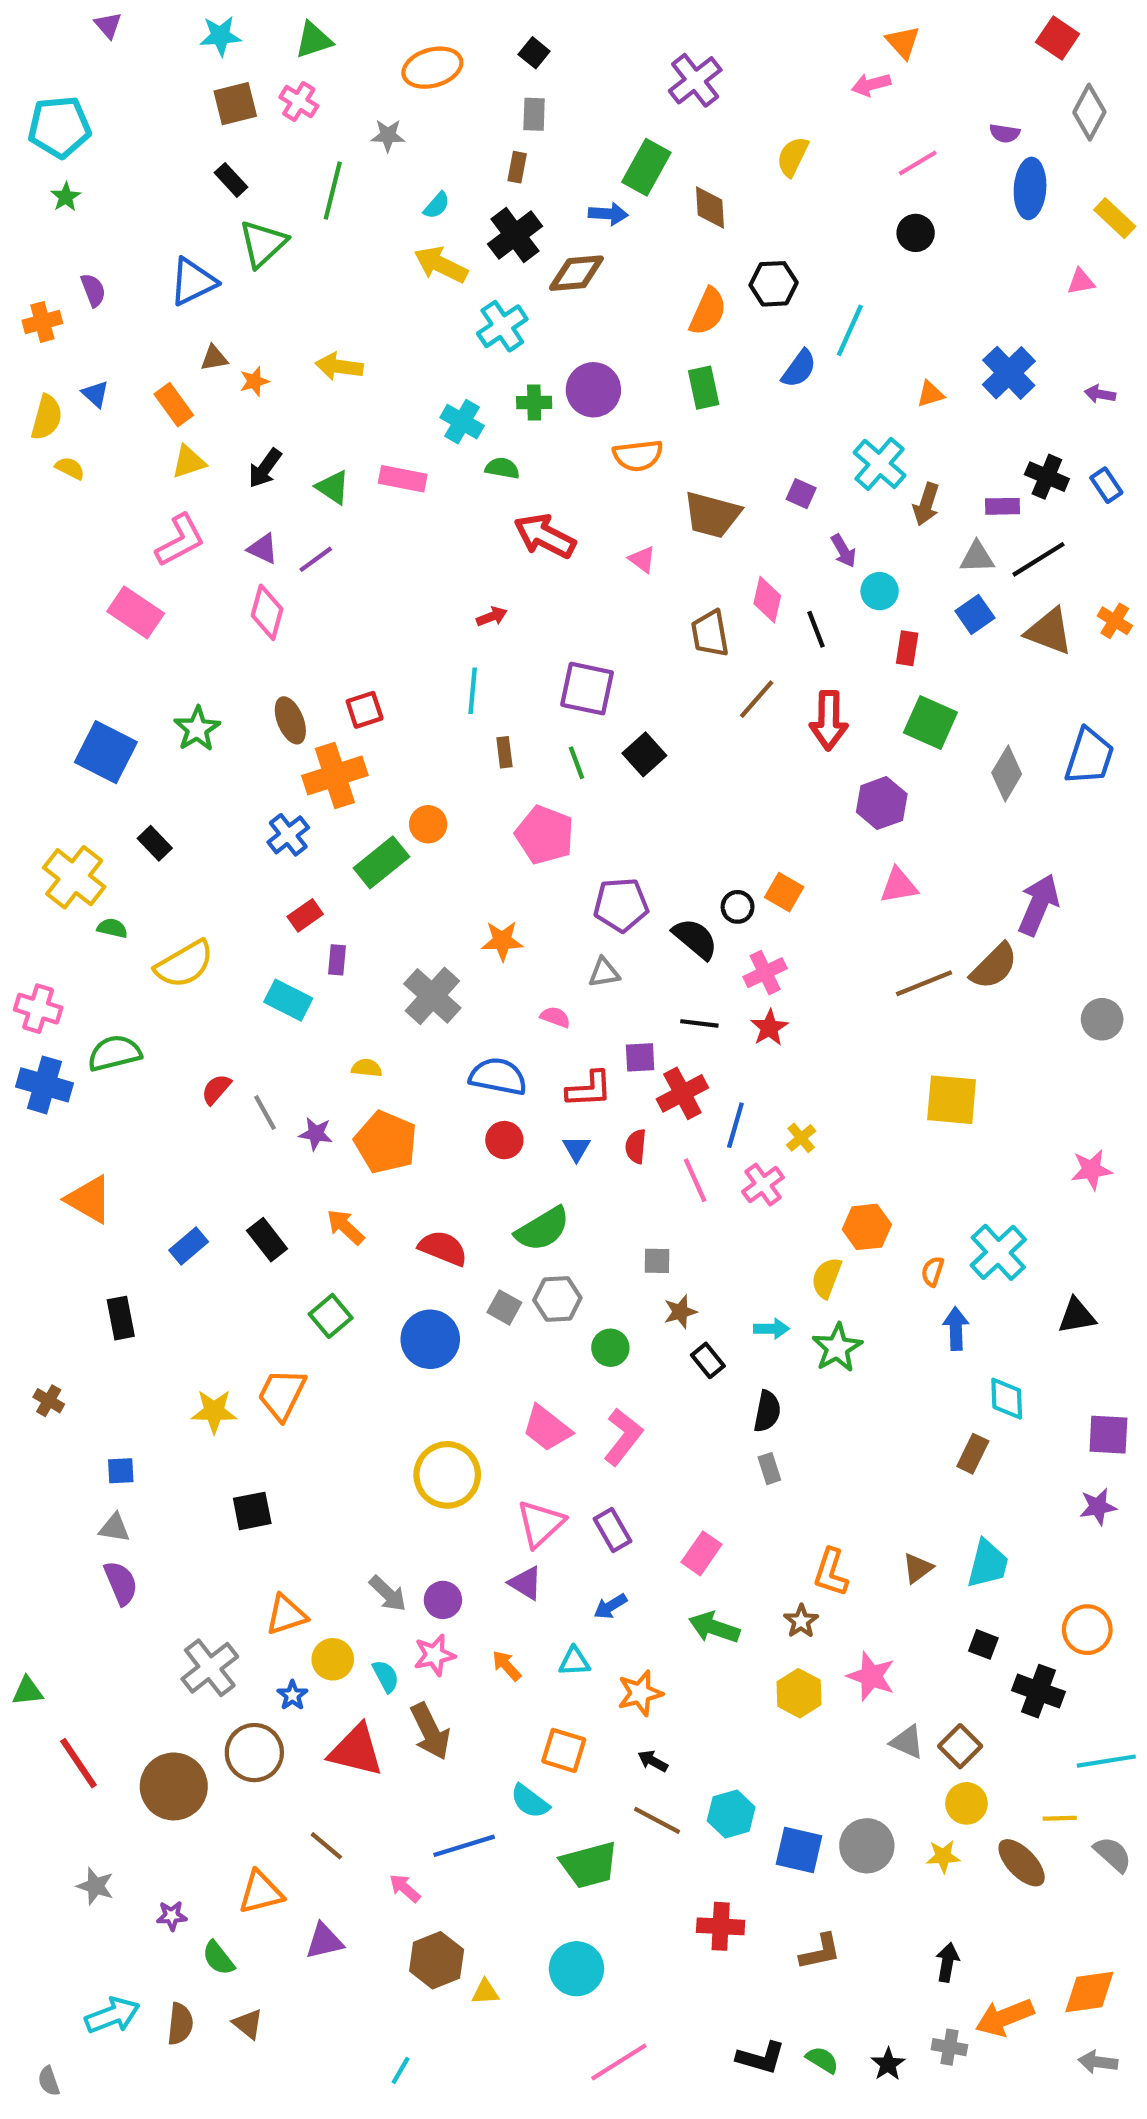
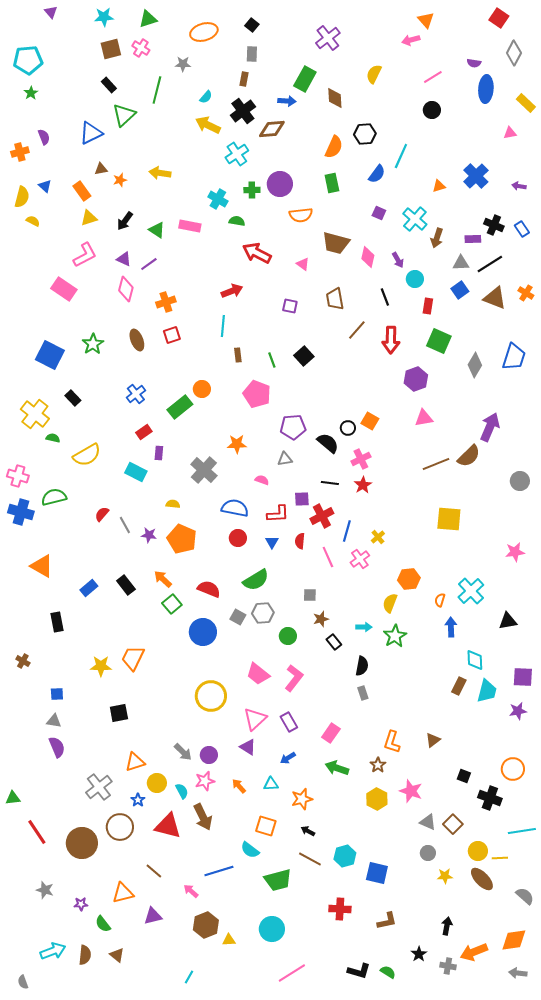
purple square: (801, 494) -> (379, 213), moved
pink diamond: (767, 600) -> (368, 257), moved
red arrow: (492, 617) -> (232, 291), size x1.5
purple square: (587, 689) -> (290, 306), moved, size x0.6
orange cross: (335, 776) -> (166, 302), moved, size x0.7
green square: (331, 1316) -> (172, 604), moved
cyan trapezoid: (988, 1564) -> (487, 691), moved
yellow circle: (966, 1803) -> (478, 851), moved
gray circle: (867, 1846) -> (428, 853), moved, size x0.6
gray semicircle: (1113, 1854) -> (525, 896), moved
black star: (888, 2064) -> (419, 954), moved

